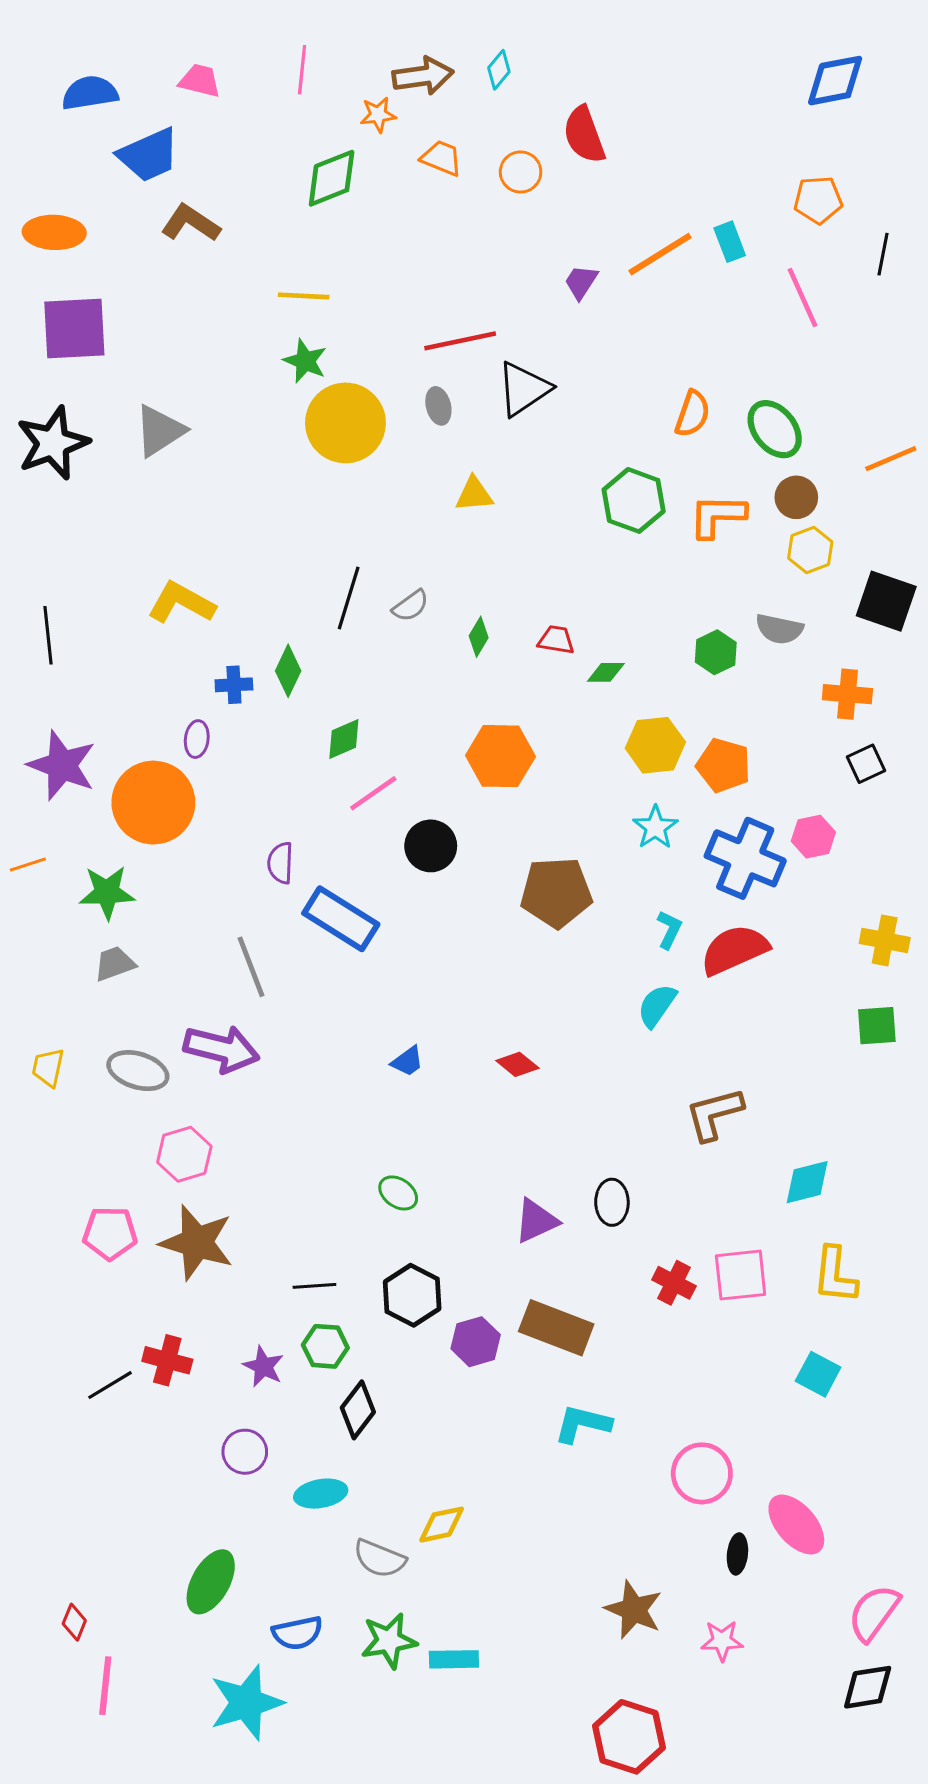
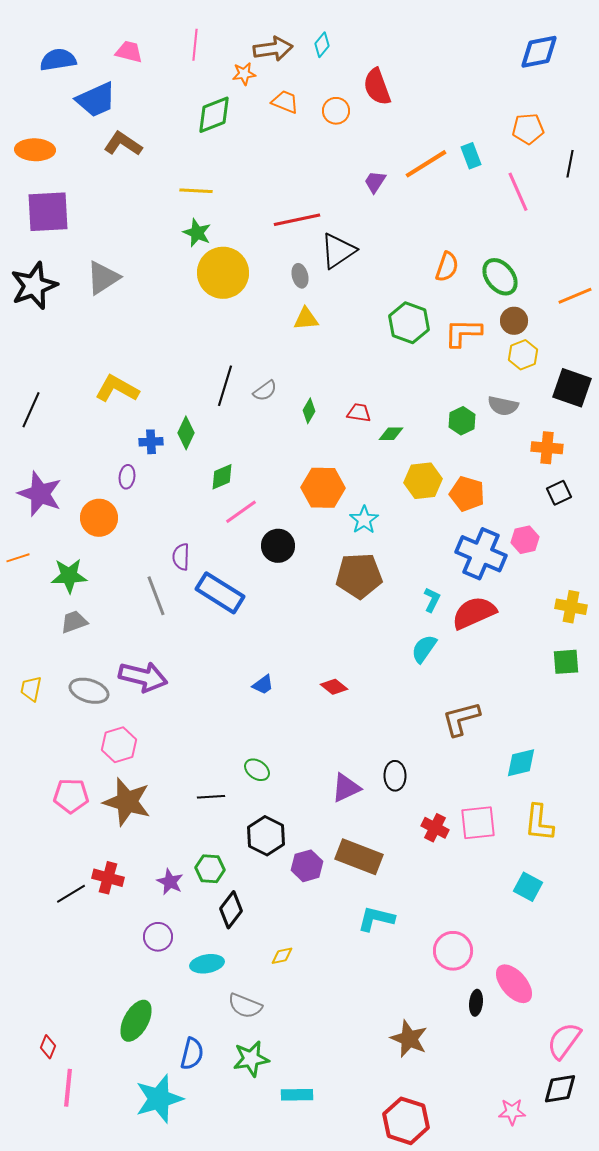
gray ellipse: (438, 406) -> (300, 276), moved
black line: (48, 635) -> (31, 410), turned 30
orange circle: (153, 803) -> (99, 518), size x0.7
cyan star: (655, 827) -> (364, 520), moved
gray line: (251, 967) -> (156, 596), moved
black line: (314, 1286) -> (211, 797), moved
yellow diamond: (442, 1525) -> (282, 956), moved, size x0.7
blue semicircle: (297, 1633) -> (192, 1054), turned -64
pink star: (722, 1641) -> (512, 1112), moved
cyan rectangle: (454, 1659) -> (297, 1095), moved

